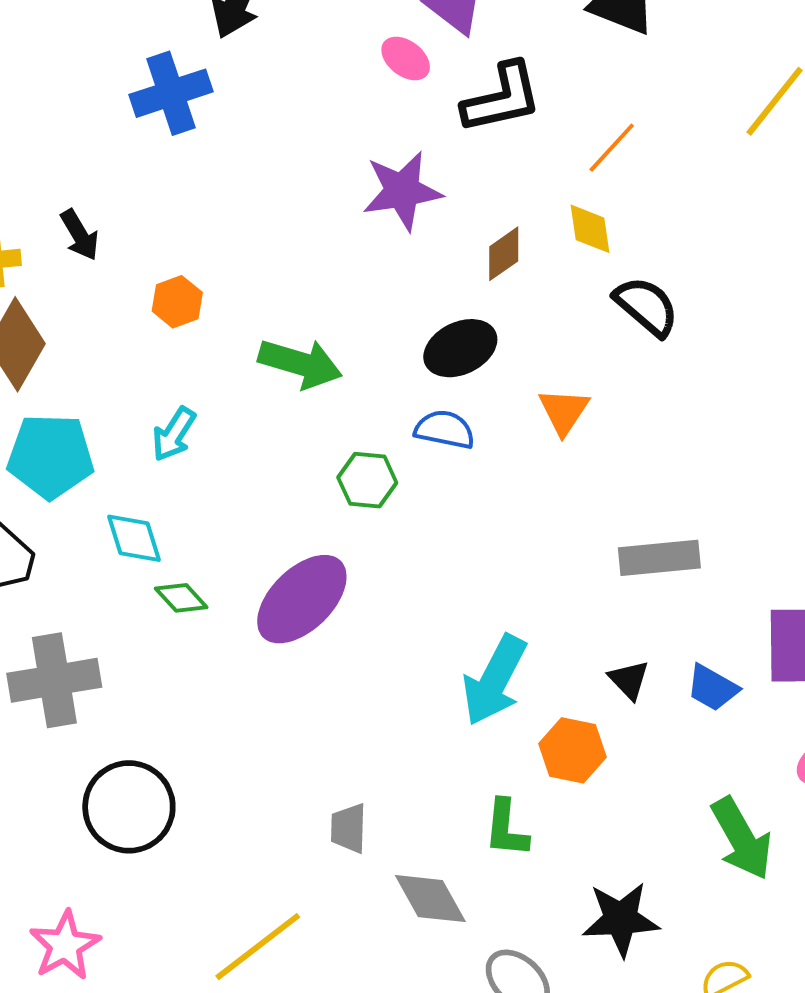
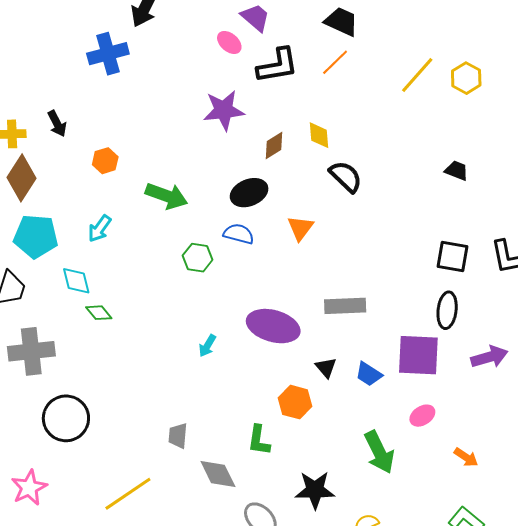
orange line: (612, 148) -> (335, 62), moved
purple ellipse: (302, 599) -> (273, 326), moved, turned 57
cyan arrow: (495, 680) -> (207, 346), moved, size x0.5

